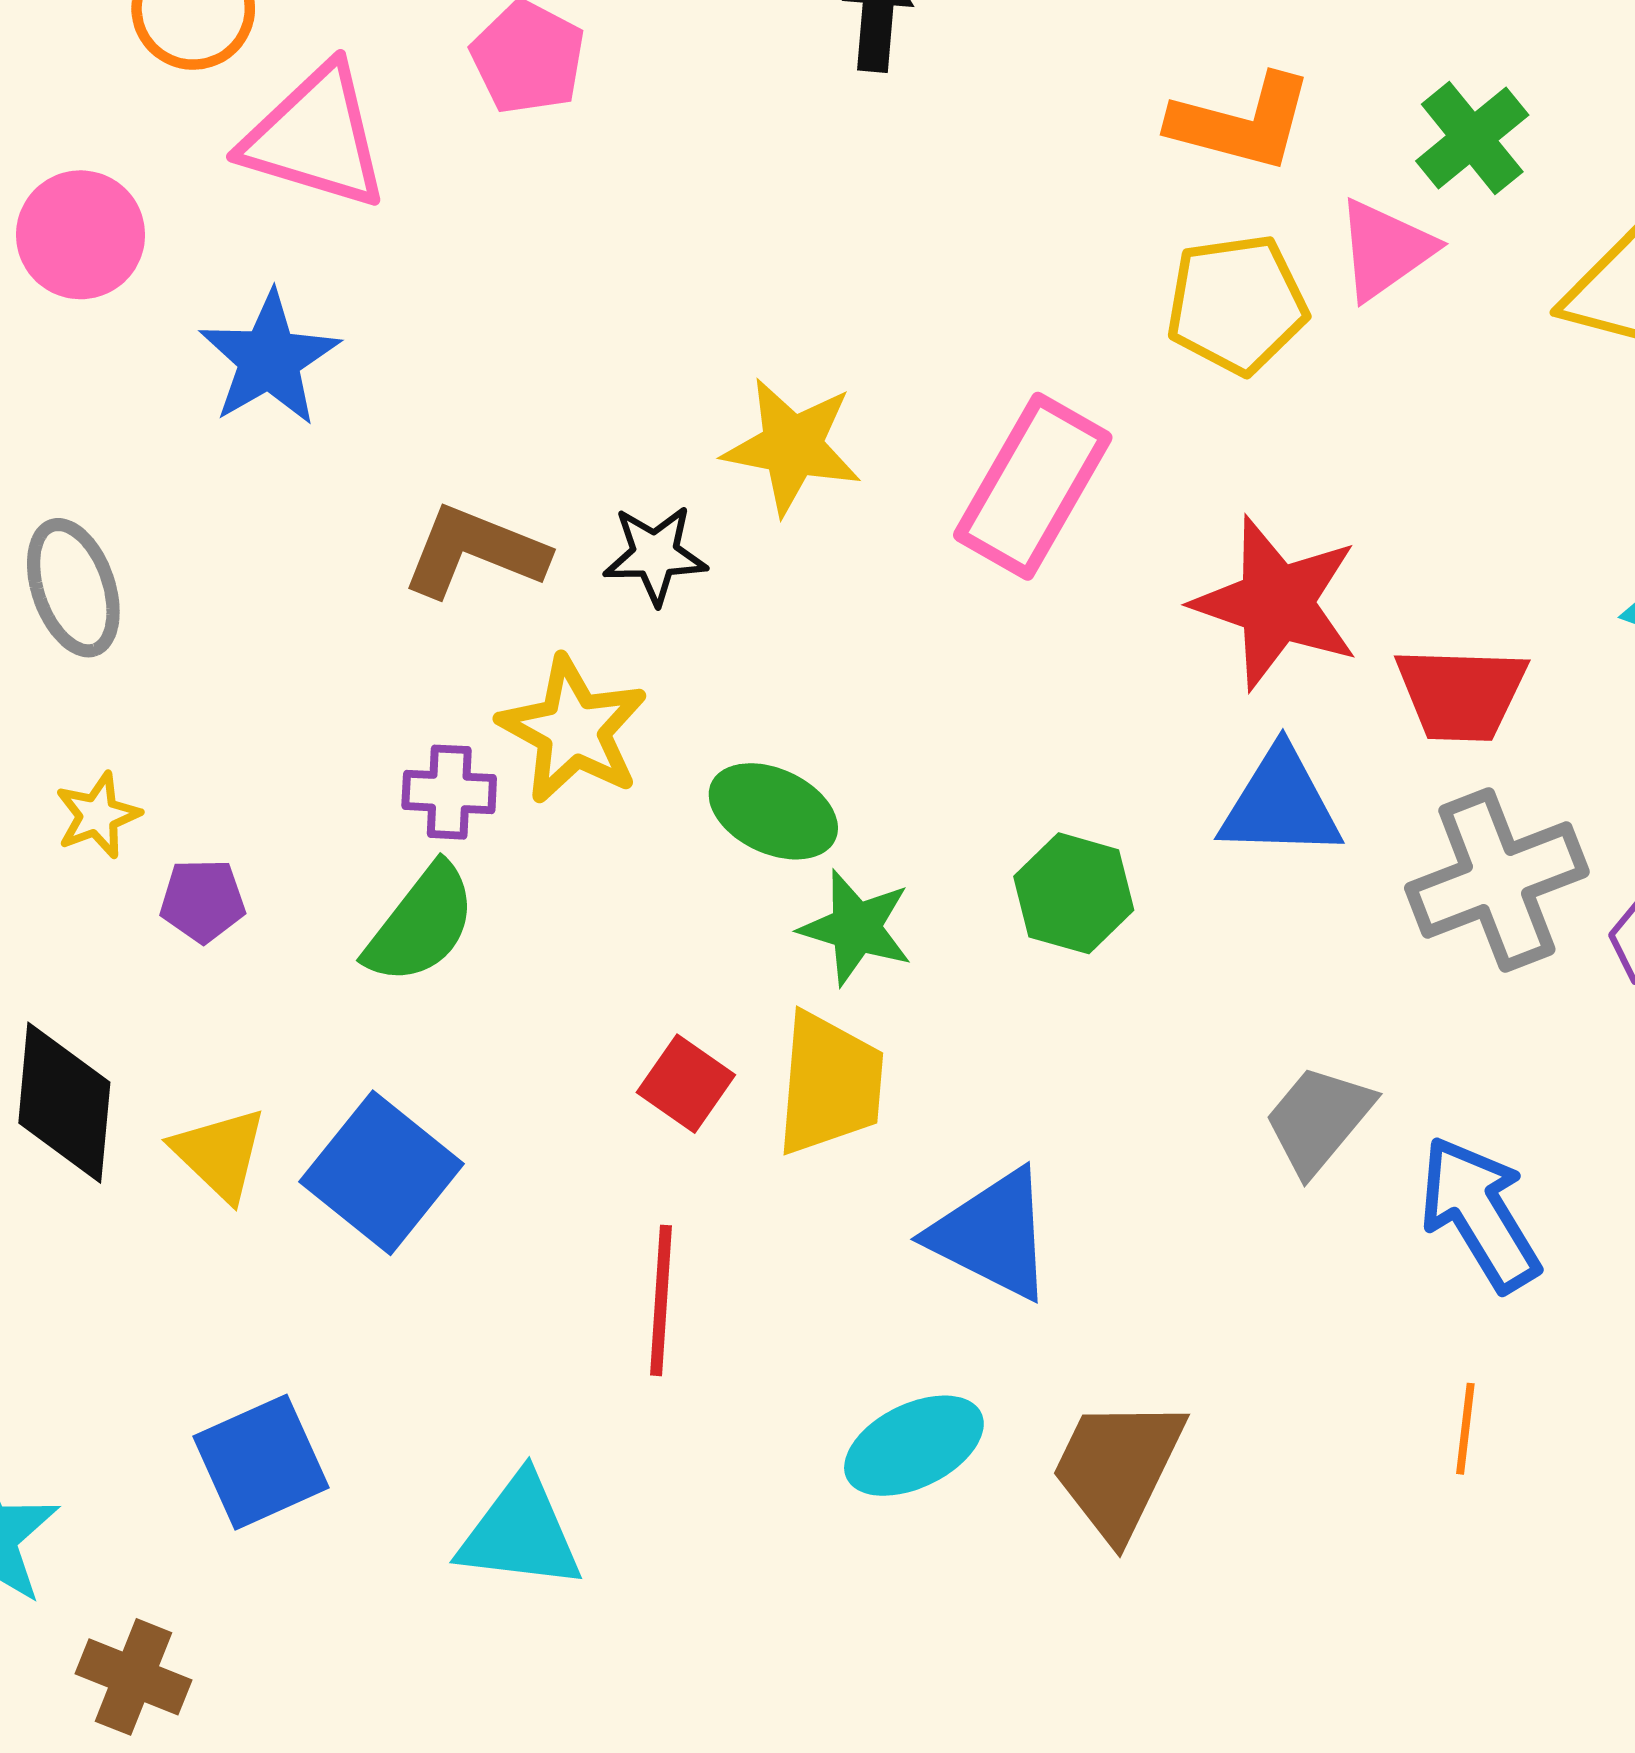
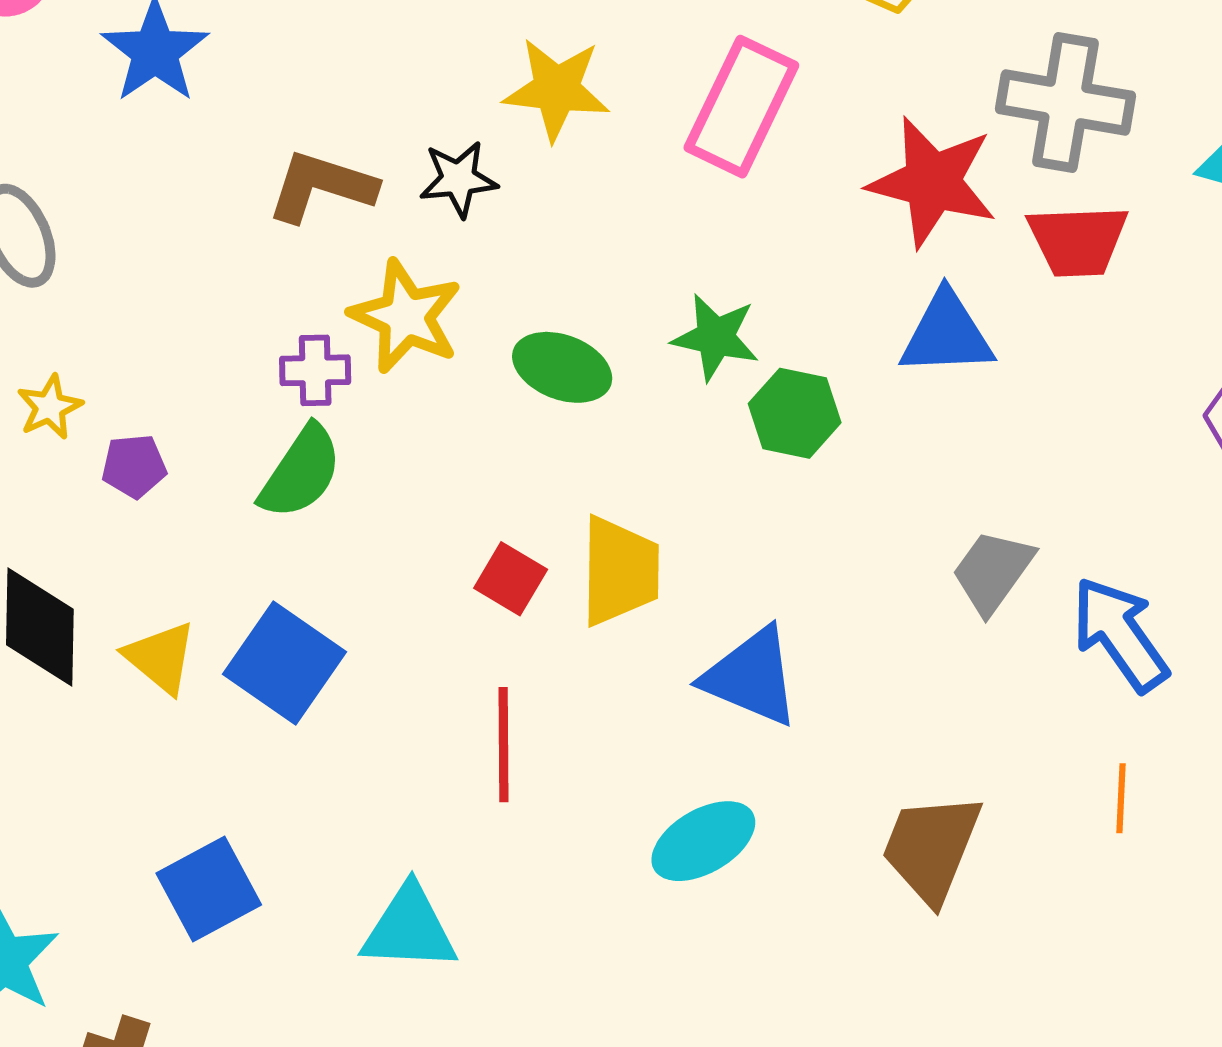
gray cross: (1497, 880) -> (1065, 102), moved, turned 35
green star: (856, 928) -> (716, 337), moved
brown trapezoid: (1118, 1468) -> (931, 848), moved

